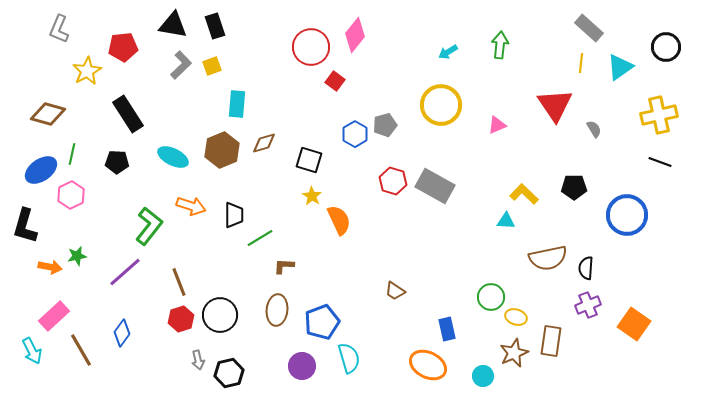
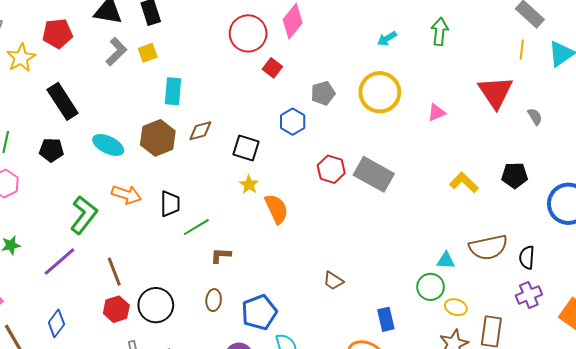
gray pentagon: (385, 125) -> (323, 93), moved
cyan triangle: (506, 221) -> (446, 261), moved
brown ellipse: (277, 310) -> (214, 300), size x0.7

